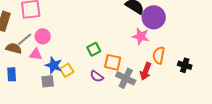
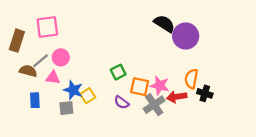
pink star: (141, 36) -> (160, 86), moved
black cross: (185, 65) -> (205, 93), moved
red arrow: (146, 71) -> (177, 97), turned 60
blue rectangle: (12, 74) -> (35, 100), moved
gray cross: (126, 78) -> (154, 105), turned 30

